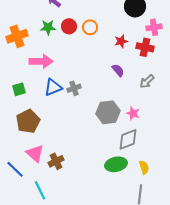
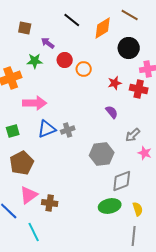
red circle: (69, 26) -> (65, 60), moved
green star: (48, 27) -> (35, 61), moved
gray arrow: (147, 81) -> (133, 135), moved
pink star: (133, 113) -> (145, 153), moved
pink triangle: (35, 153) -> (29, 195), turned 42
brown cross: (56, 161) -> (50, 203), turned 35

